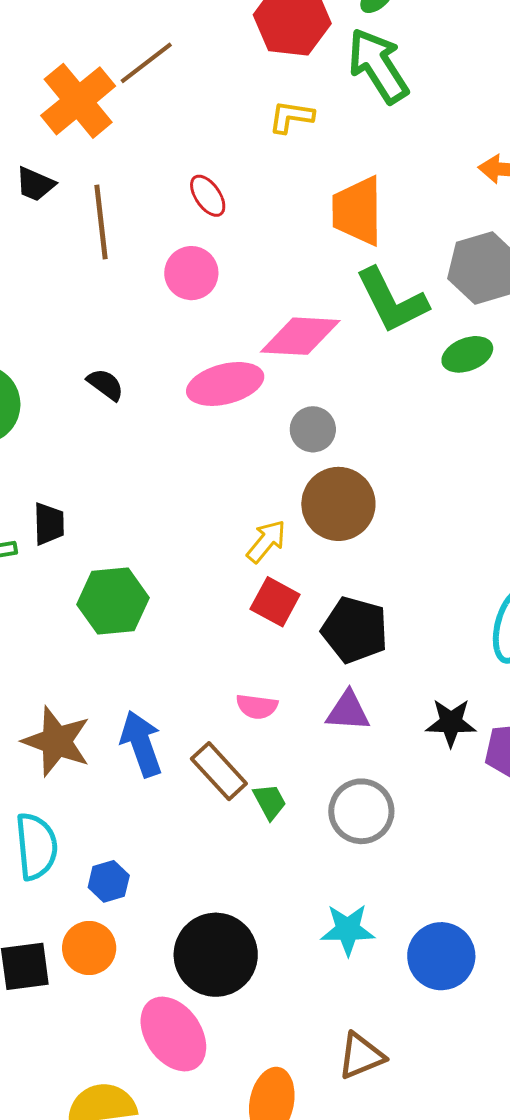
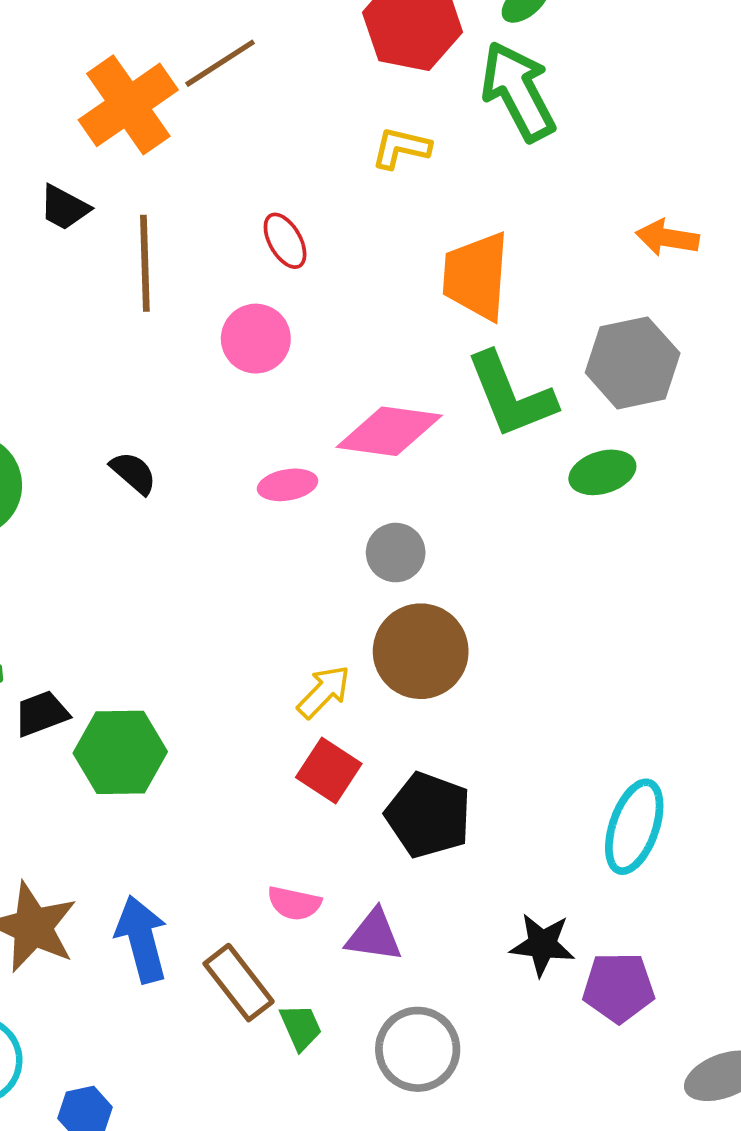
pink ellipse: (225, 384) -> (288, 485), size x0.6
black trapezoid: (49, 524) -> (41, 714), moved, turned -114
purple triangle: (348, 711) -> (374, 936), moved

